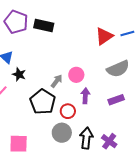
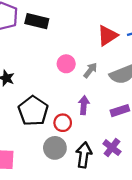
pink circle: (76, 75) -> (66, 64), moved
gray arrow: (57, 81) -> (90, 70), moved
purple cross: (109, 141) -> (112, 148), moved

